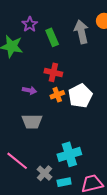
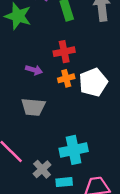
red cross: (53, 72) -> (64, 52), turned -30

